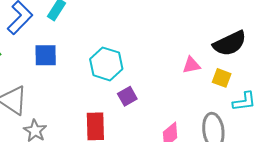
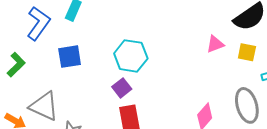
purple square: (127, 96) -> (122, 88), moved

